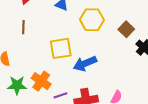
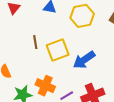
brown line: (23, 27) -> (35, 42), moved

